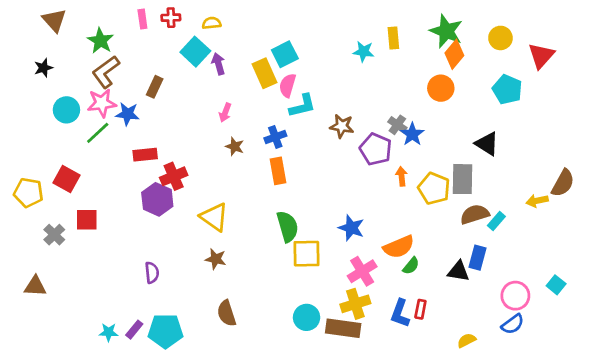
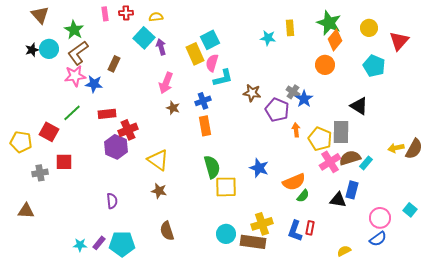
cyan circle: (66, 110) -> (49, 49), moved
pink arrow: (225, 113) -> (166, 83), size x1.5
green line: (98, 133) -> (72, 113), moved
brown semicircle: (563, 183) -> (414, 149), moved
gray cross: (54, 235) -> (40, 173), turned 35
pink cross: (362, 271) -> (330, 162), moved

